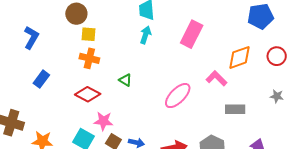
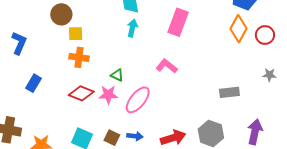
orange diamond: (240, 57) -> (239, 29), moved, turned -36
pink L-shape: (217, 78) -> (167, 66), moved
pink ellipse: (178, 96) -> (138, 100), moved
pink star: (103, 121) -> (108, 95), moved

